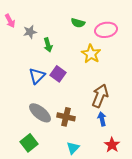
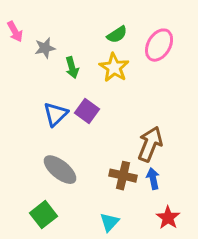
green semicircle: (78, 23) -> (117, 35), turned -48
pink ellipse: (106, 30) -> (159, 45), turned -50
yellow star: (91, 54) -> (114, 68), moved
brown cross: (66, 117) -> (123, 176), moved

